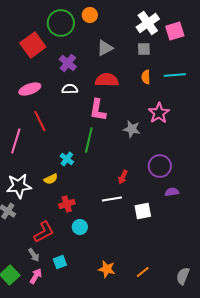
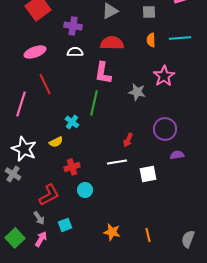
purple cross: (68, 63) -> (73, 26), turned -30
white star: (19, 186) -> (24, 149), turned 30
orange line: (143, 272) -> (148, 235), turned -64

